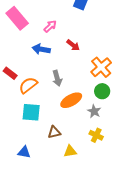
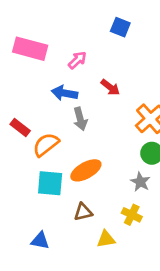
pink rectangle: (17, 18) -> (30, 49), turned -35
gray arrow: (57, 78) -> (80, 119), moved
orange ellipse: (71, 100) -> (86, 170), moved
yellow cross: (96, 135) -> (132, 215), moved

